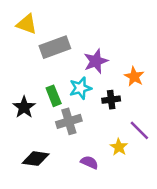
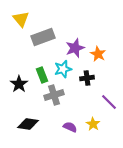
yellow triangle: (27, 24) -> (21, 19), turned 30
orange star: (134, 77) -> (98, 54), moved
yellow star: (119, 147) -> (93, 124), moved

